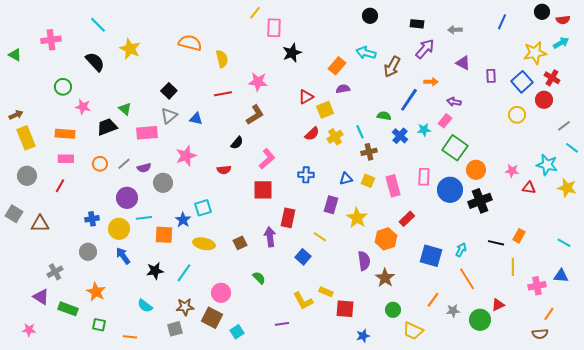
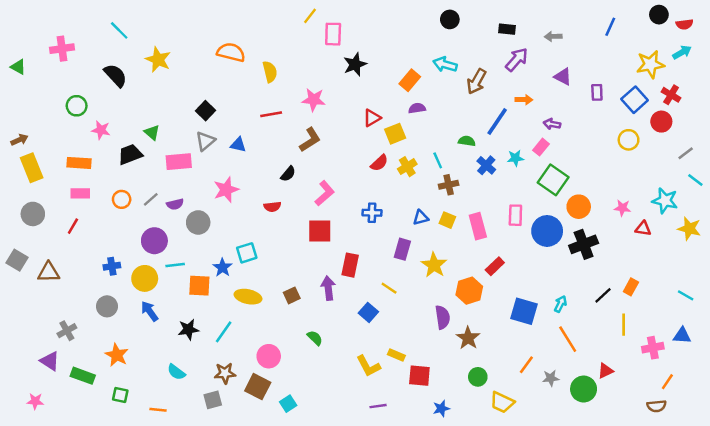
black line: (496, 243) -> (603, 295), turned -56
purple line: (282, 324) -> (378, 406), moved

